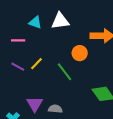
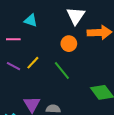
white triangle: (60, 21) -> (76, 16), moved, turned -48
orange circle: (80, 53) -> (69, 44), moved

